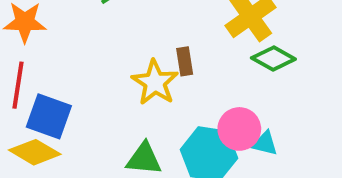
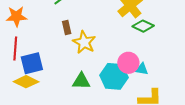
brown rectangle: (185, 61) -> (67, 27), moved
blue square: (49, 116) -> (32, 63), turned -30

